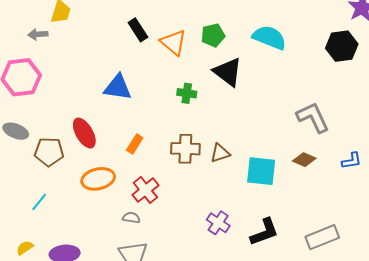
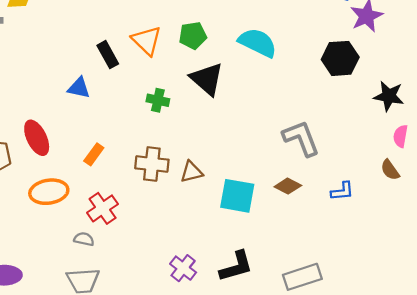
black rectangle: (138, 30) -> (108, 55), moved
blue triangle: (118, 87) -> (79, 88), size x0.7
purple cross: (218, 223) -> (183, 268), moved

